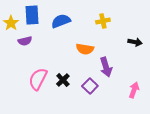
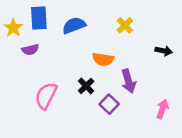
yellow cross: (103, 21) -> (125, 25), turned -32
black cross: (63, 80) -> (86, 86), moved

